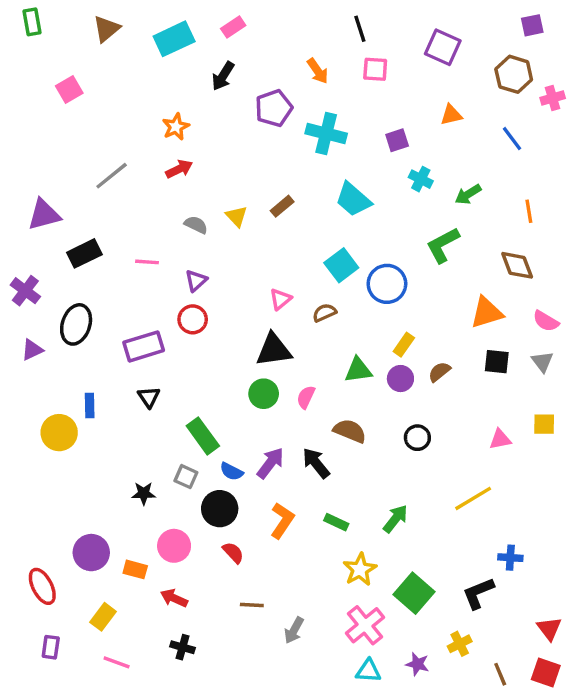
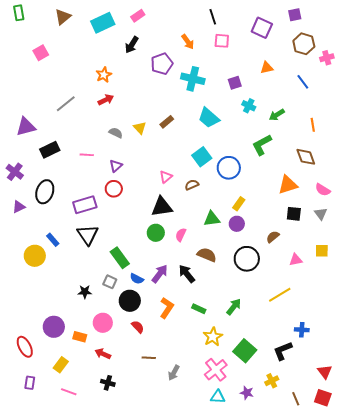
purple square: (532, 25) -> (295, 15), moved
brown semicircle: (439, 372) -> (273, 237), moved
black triangle: (149, 397) -> (88, 235), size x1.6
blue rectangle: (90, 406) -> (53, 240), turned -40
black circle: (417, 438) -> (247, 259), size x1.6

